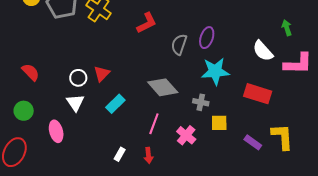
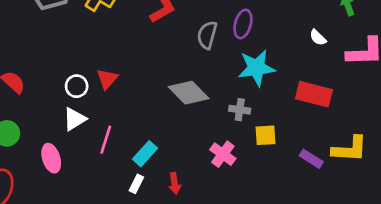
white semicircle: (263, 51) -> (318, 38), size x0.6
white triangle: (75, 103) -> (75, 119), turned 36
cyan rectangle: (115, 104) -> (145, 154), moved
pink line: (154, 124) -> (106, 140), moved
yellow L-shape: (282, 137) -> (350, 149), turned 100

